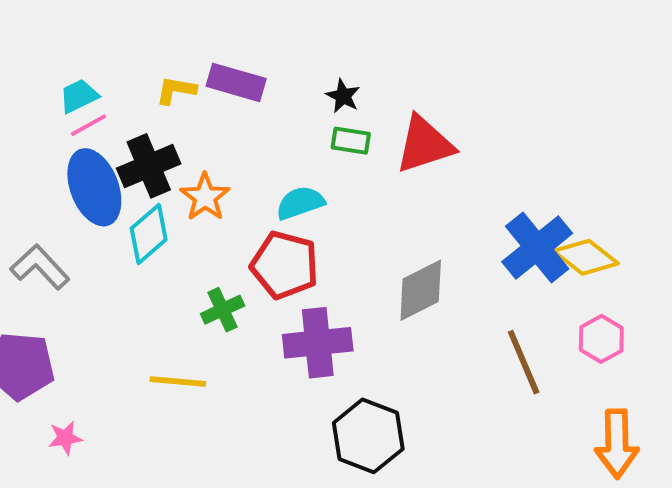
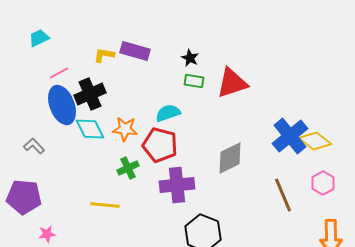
cyan trapezoid: (79, 96) -> (39, 38), moved
orange star: (205, 197) -> (125, 129), moved, turned -30
cyan diamond: (149, 234) -> (90, 129), turned -76
gray L-shape: (40, 267) -> (34, 146), size x0.7

